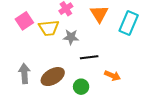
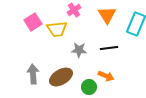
gray star: (71, 37) -> (79, 50), moved
black line: (89, 57) -> (109, 48), moved
orange arrow: (112, 76) -> (106, 76), moved

